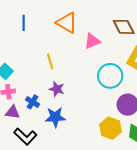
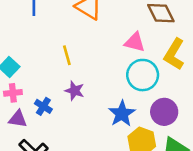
pink triangle: (92, 41) -> (135, 42), moved, turned 36
blue star: (55, 117) -> (122, 114), moved, turned -30

